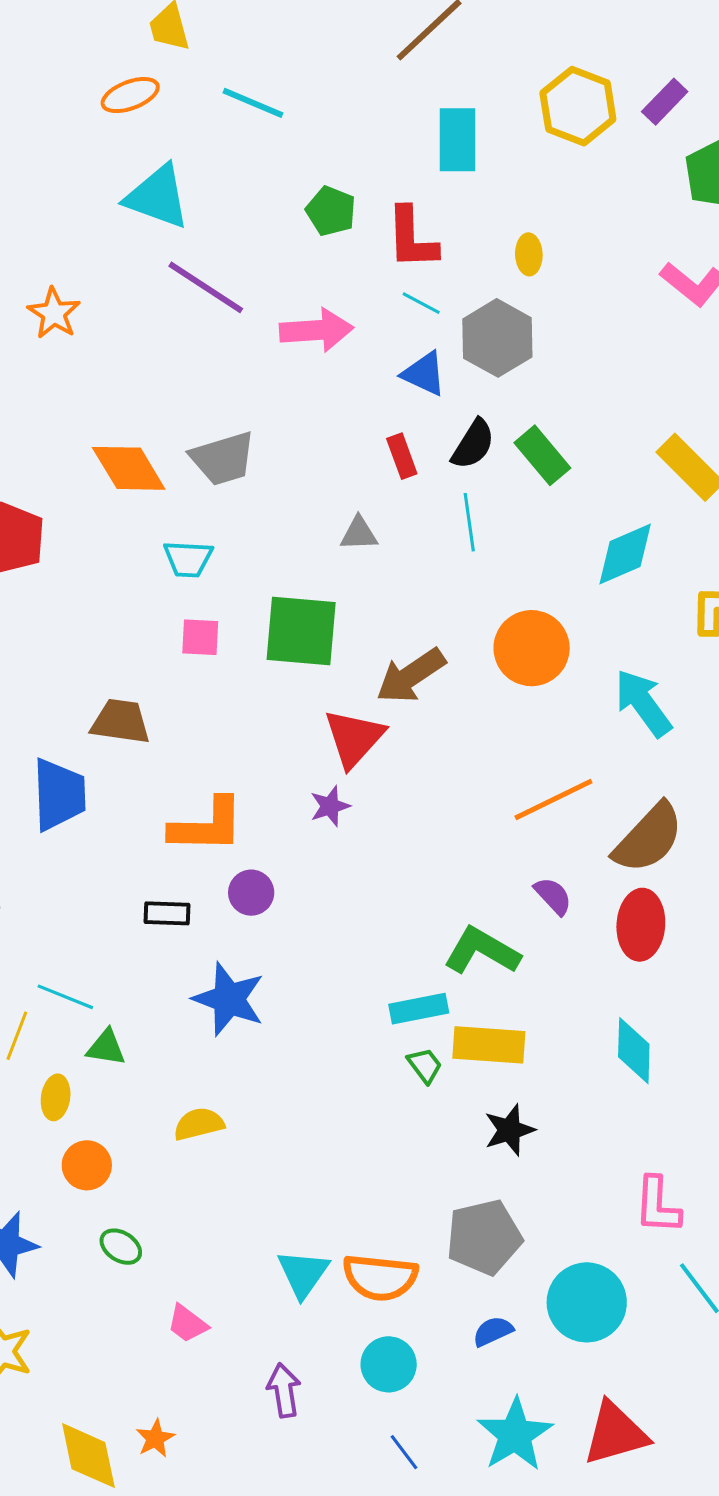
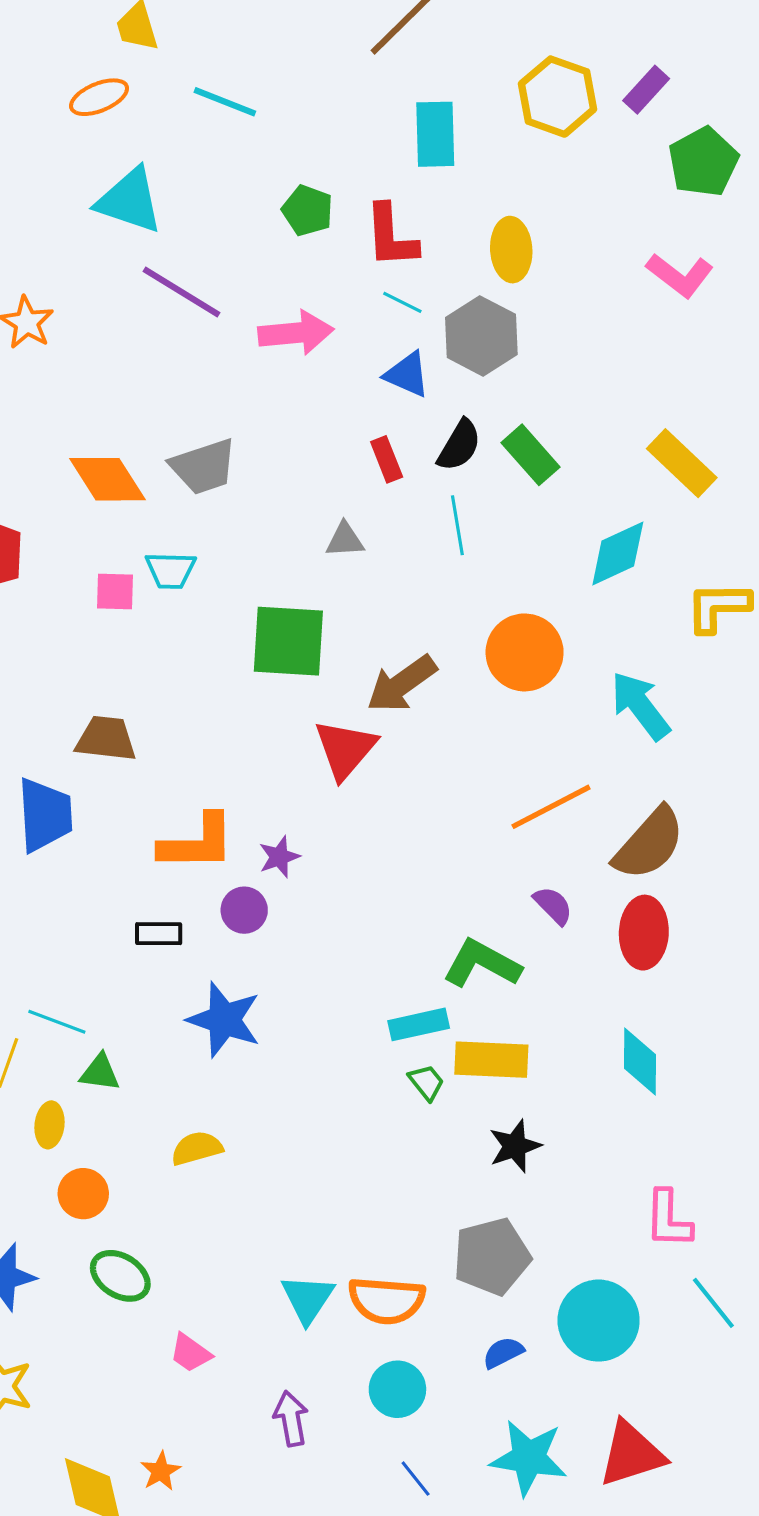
yellow ellipse: (529, 254) -> (511, 250), size x1.5
pink square: (200, 637) -> (115, 591), moved
purple star: (330, 806) -> (279, 857), moved
green ellipse: (121, 1247) -> (120, 1276), size x1.4
cyan star: (515, 1435) -> (529, 1458), turned -30

